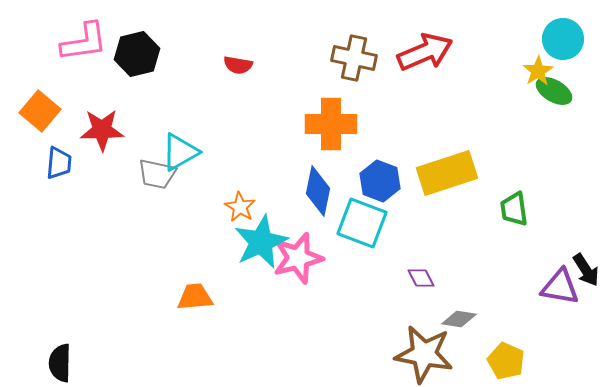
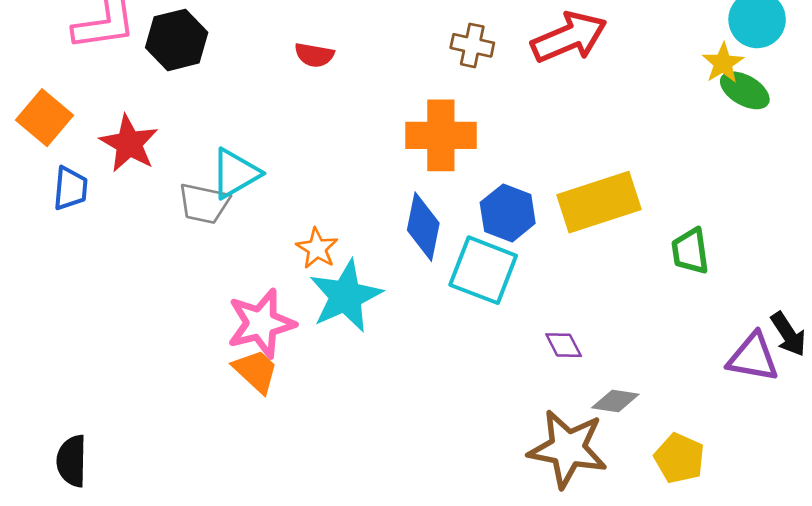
brown cross: (354, 58) -> (472, 45), size x0.7
red star: (102, 130) -> (129, 144), turned 30
pink star: (298, 258) -> (261, 323), moved
orange trapezoid: (195, 297) -> (256, 371), turned 48

